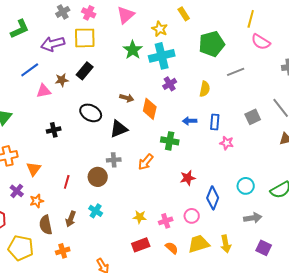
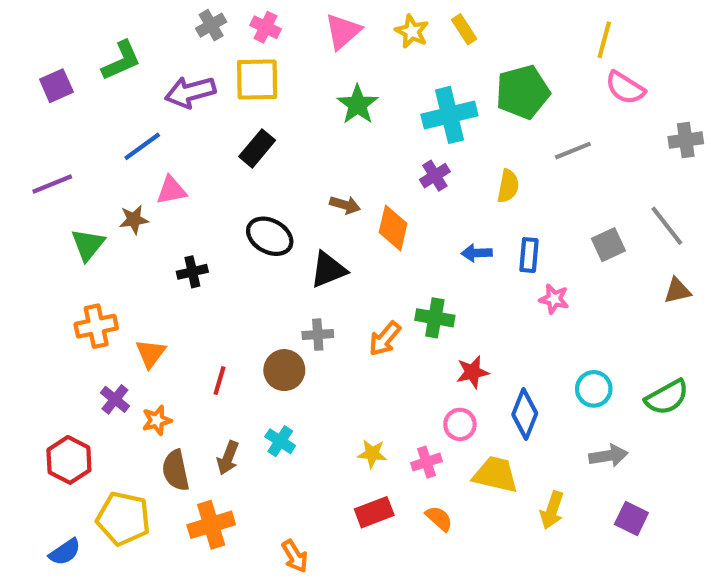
yellow star: (160, 29) -> (412, 31), moved
cyan cross: (162, 56) -> (449, 115), moved
brown star: (62, 80) -> (134, 220), moved
green cross: (170, 141) -> (435, 318), moved
pink circle: (192, 216) -> (460, 424), moved
yellow trapezoid: (199, 244) -> (495, 475), moved, turned 30
yellow arrow: (226, 244) -> (552, 510), turned 30
orange cross: (63, 251) -> (211, 525), size x1.5

